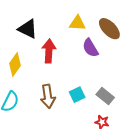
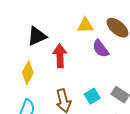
black triangle: (28, 29) -> (37, 36), turned -45

